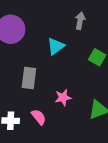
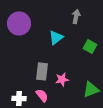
gray rectangle: (29, 78) -> (42, 71), moved

